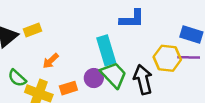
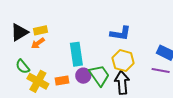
cyan rectangle: (106, 50) -> (76, 54), moved
yellow hexagon: (167, 58) -> (123, 61), moved
orange arrow: (51, 61) -> (38, 43), moved

